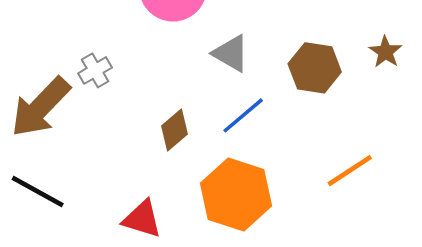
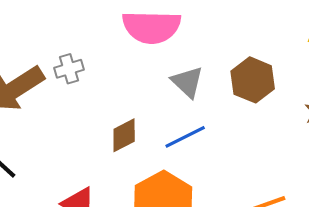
brown hexagon: (315, 68) -> (253, 80), moved

